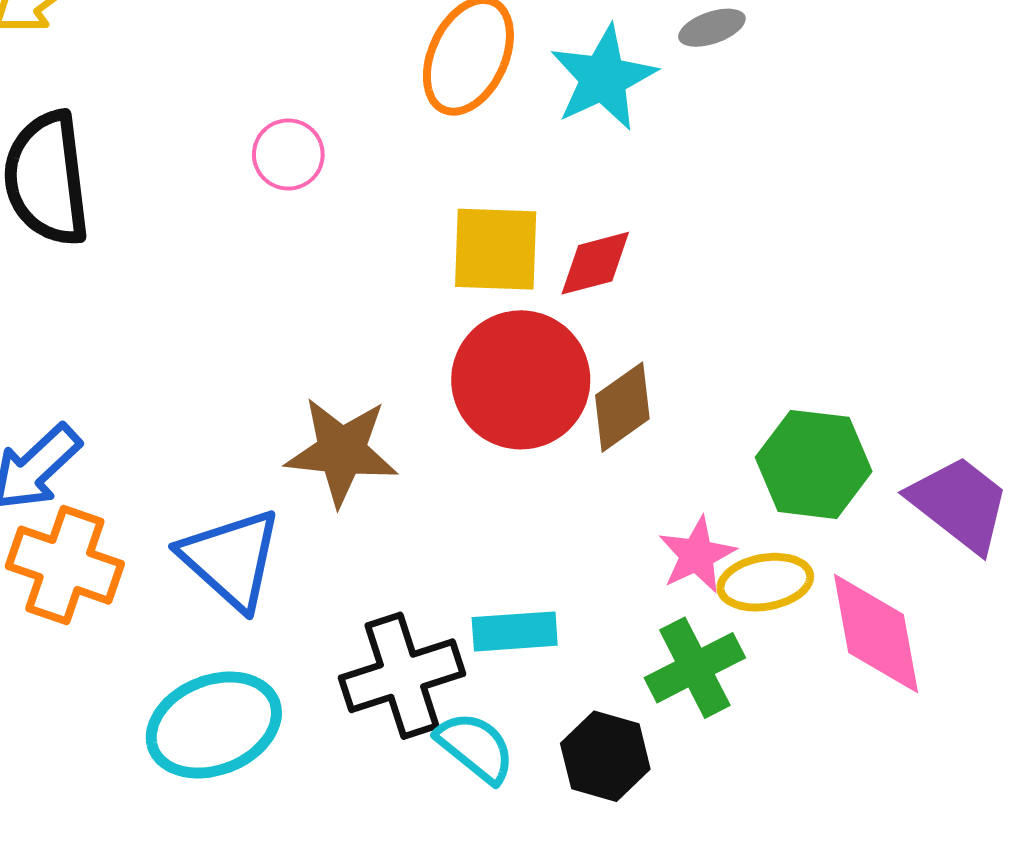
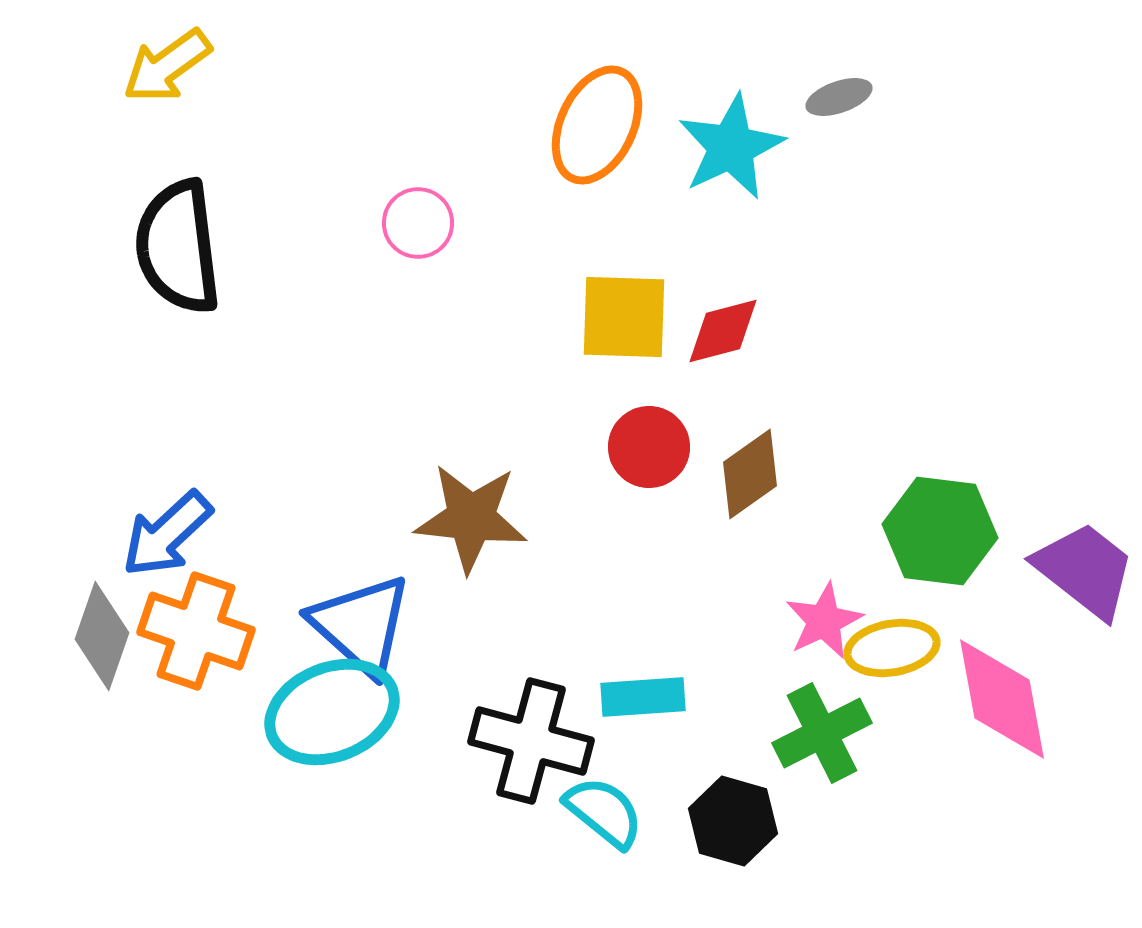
red circle: (521, 380) -> (649, 447), size x0.6
black cross: (402, 676) -> (531, 741), turned 33
cyan ellipse: (214, 725) -> (332, 712), moved

